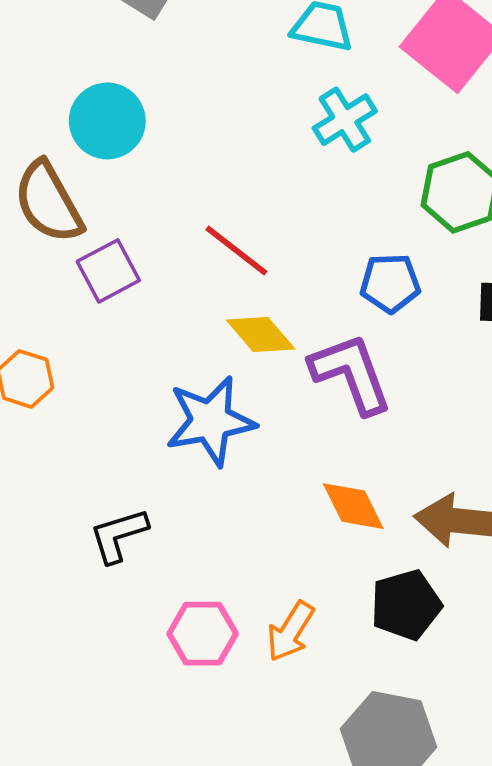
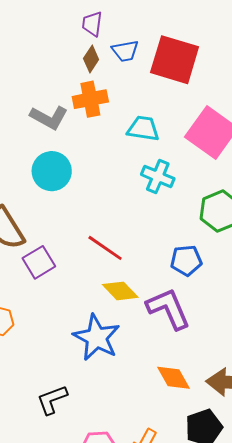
cyan cross: (345, 120) -> (158, 177), turned -32
cyan circle: (107, 121) -> (52, 171), moved
blue star: (210, 421) -> (97, 338), turned -30

